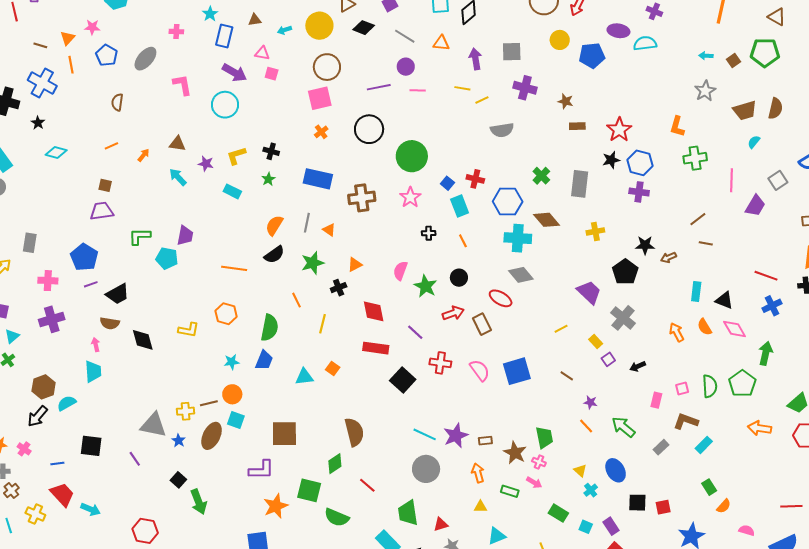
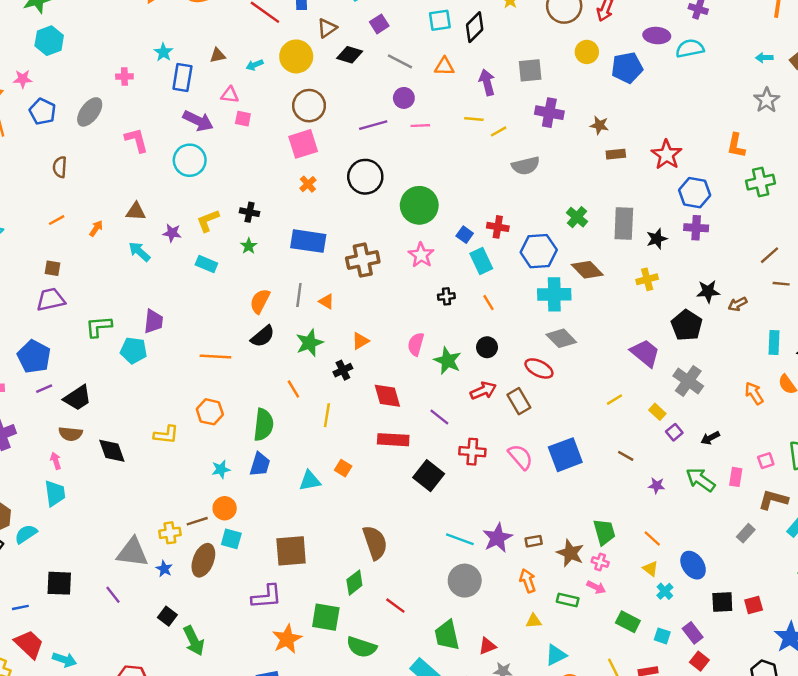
black star: (611, 160) -> (657, 239), moved
orange line: (586, 426) -> (652, 539), moved
green arrow: (623, 427) -> (701, 480), moved

